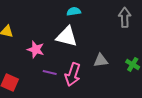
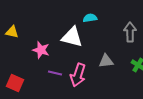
cyan semicircle: (74, 11) -> (90, 18), moved
gray arrow: (125, 17) -> (130, 32), moved

